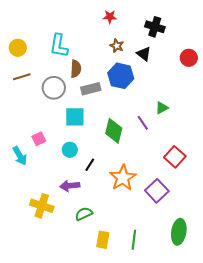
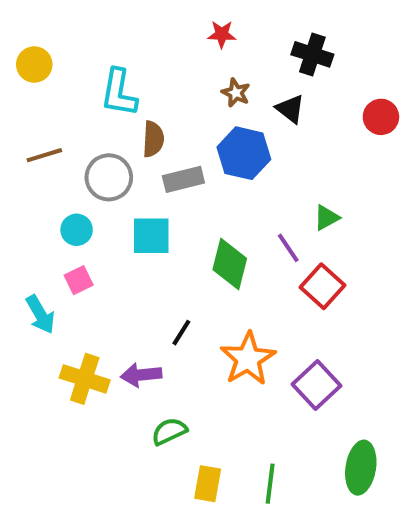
yellow circle: (18, 48) -> (34, 64), moved
cyan circle: (70, 150) -> (77, 230), moved
red square: (175, 157) -> (322, 286), moved
yellow cross: (42, 206) -> (85, 379), moved

